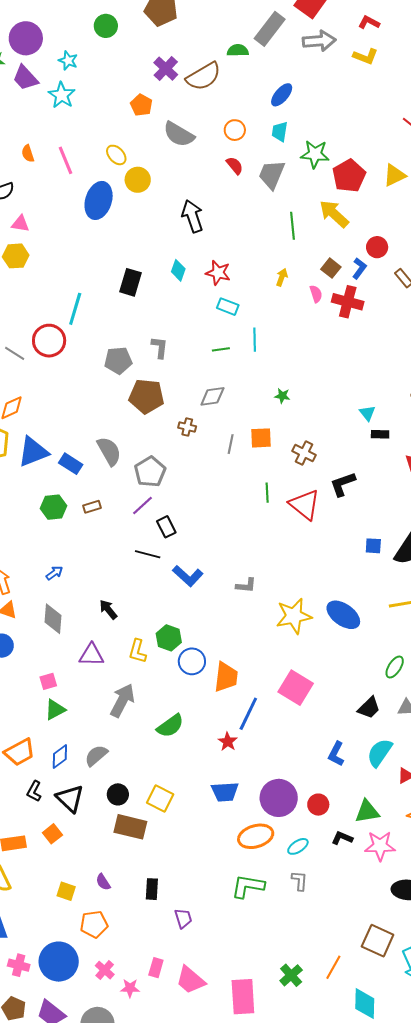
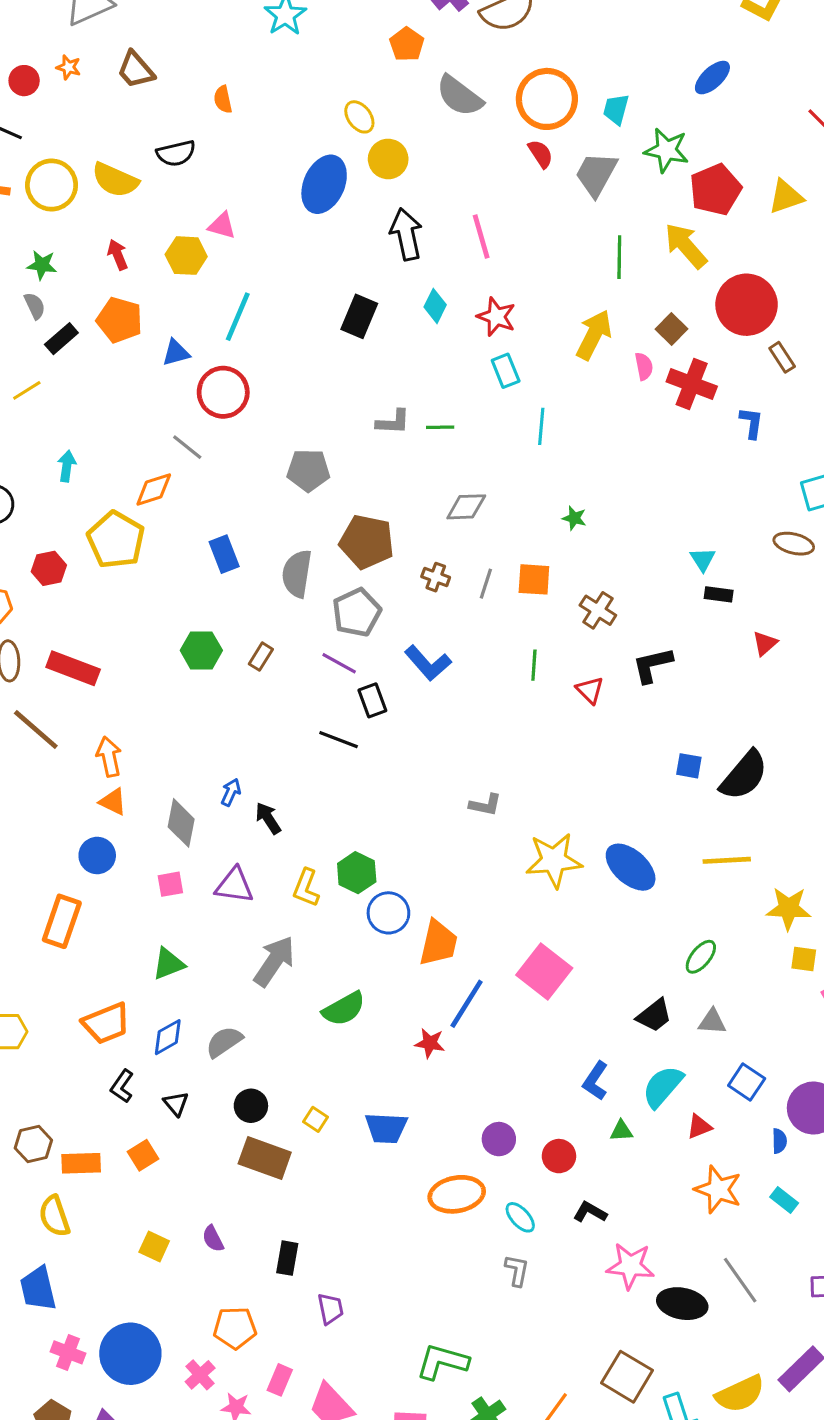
blue ellipse: (282, 95) -> (712, 78), moved
orange circle: (235, 130) -> (547, 99), size x1.8
pink line: (66, 160) -> (481, 237), moved
black arrow: (192, 216) -> (406, 234), moved
pink triangle: (20, 224) -> (222, 226), moved
red circle: (377, 247) -> (747, 305), size x1.8
blue L-shape: (359, 268) -> (751, 423), moved, turned -35
yellow arrow: (282, 277) -> (594, 335), size x1.8
cyan rectangle: (228, 307) -> (506, 371), turned 40
cyan line: (75, 309) -> (238, 317), moved
gray L-shape: (160, 347) -> (393, 422), turned 80
green line: (221, 349) -> (440, 427), moved
gray line: (15, 353) -> (187, 447), moved
gray pentagon: (118, 360) -> (308, 470), moved
brown pentagon: (147, 396) -> (367, 542), moved
brown cross: (187, 427) -> (436, 577), moved
gray semicircle: (109, 451) -> (297, 574), turned -148
blue triangle: (33, 452) -> (176, 353), moved, size x0.6
blue rectangle: (71, 464) -> (224, 554), moved, turned 30
purple line: (143, 505) -> (339, 663), turned 65
red triangle: (305, 505) -> (590, 690), size x0.6
brown rectangle: (92, 507) -> (261, 657), turned -48
blue arrow: (54, 573) -> (231, 792), moved, turned -36
blue L-shape: (188, 576) -> (428, 663), moved
pink square: (48, 681) -> (170, 884), moved
red star: (228, 742) -> (430, 1043), turned -30
blue trapezoid: (225, 792) -> (386, 1128), moved
black triangle: (70, 798) -> (176, 1104), size x0.6
purple circle: (279, 798) -> (499, 1139), size x0.6
yellow square: (160, 799) -> (316, 1119), size x0.6
green triangle: (367, 812) -> (621, 1131), moved, size x0.6
cyan ellipse: (298, 846) -> (520, 1217), turned 75
pink star: (380, 846) -> (630, 1266), moved
green L-shape: (248, 886) -> (442, 1362), moved
orange pentagon: (94, 924) -> (235, 1328), moved

